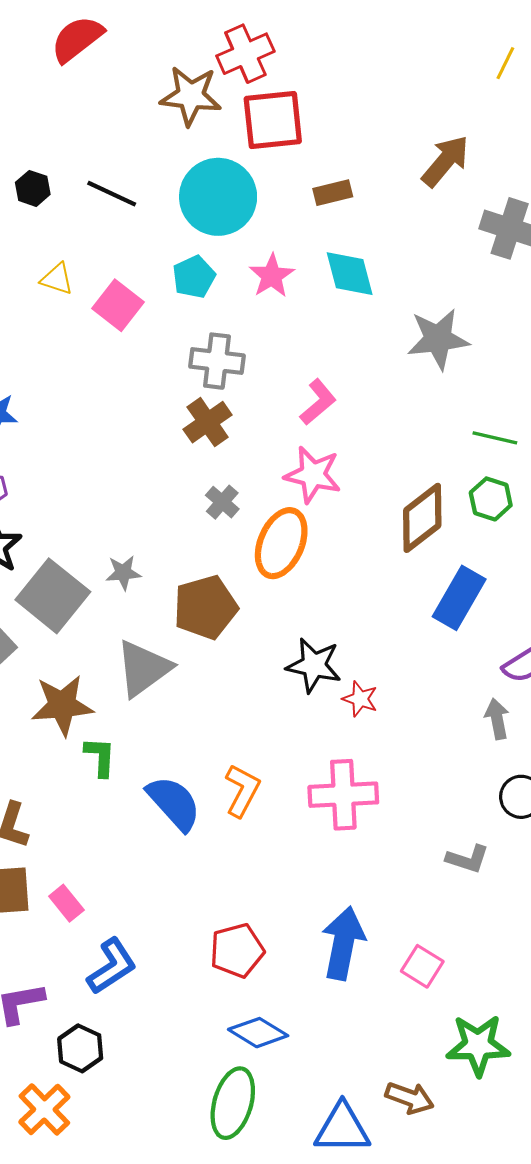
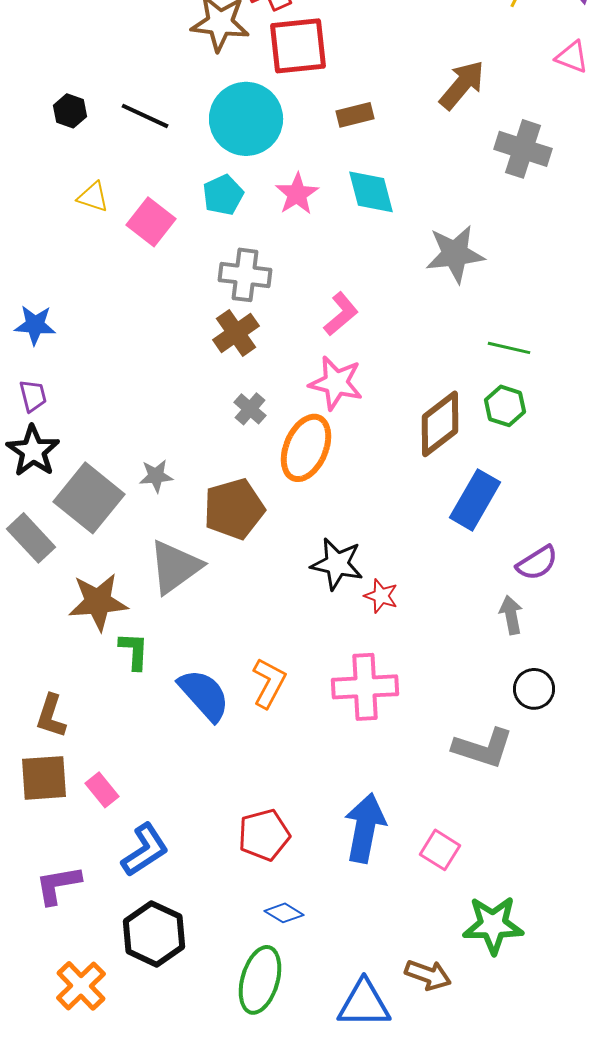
gray L-shape: (468, 859) -> (483, 748), size x1.5
blue diamond: (258, 1033) -> (284, 913), size x0.7
black hexagon: (80, 1048) -> (154, 934), moved, size x1.4

